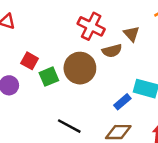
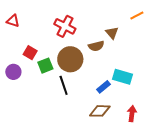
red cross: (91, 26) -> (65, 26), moved
black line: (69, 126) -> (64, 85), moved, turned 42

